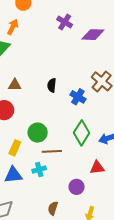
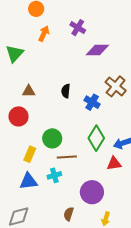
orange arrow: (13, 27) -> (44, 34), moved
purple diamond: (93, 35) -> (97, 50), moved
red triangle: (97, 167) -> (114, 164), moved
purple circle: (77, 187) -> (92, 192), size x1.5

